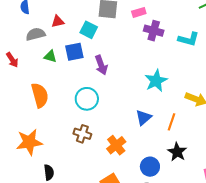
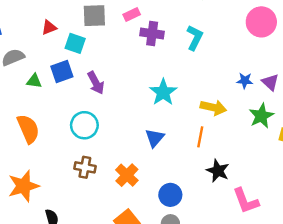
red triangle: (58, 21) -> (49, 27), moved
cyan L-shape: (189, 39) -> (195, 38), turned -70
orange line: (172, 122) -> (200, 137), moved
black star: (177, 152) -> (218, 171), moved

